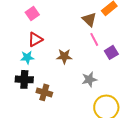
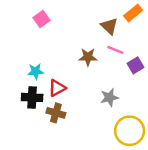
red triangle: (35, 39) -> (57, 88), moved
pink line: (94, 39) -> (115, 50), turned -40
brown star: (64, 56) -> (88, 57), moved

